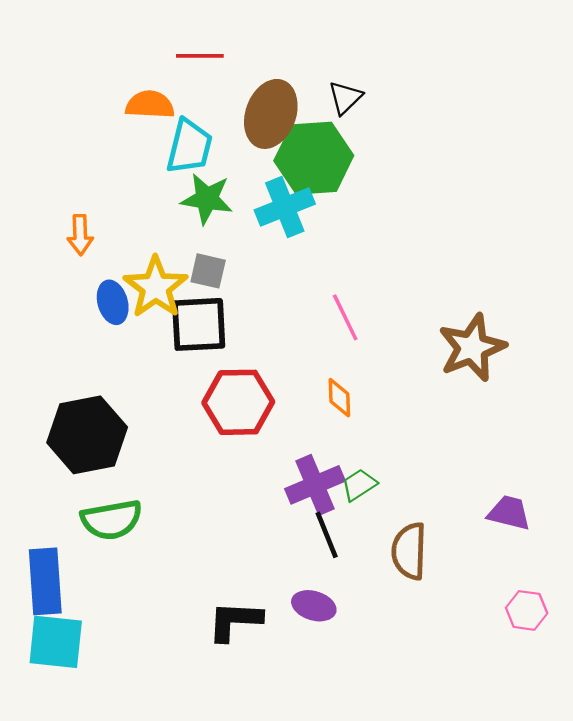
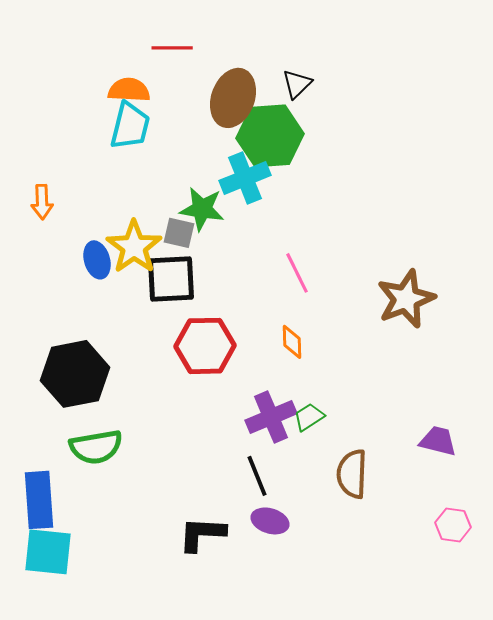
cyan trapezoid: (189, 147) -> (130, 126), moved
green star: (207, 199) -> (202, 209), moved
orange arrow: (80, 235) -> (42, 202), moved
black line: (327, 535) -> (257, 476), moved

